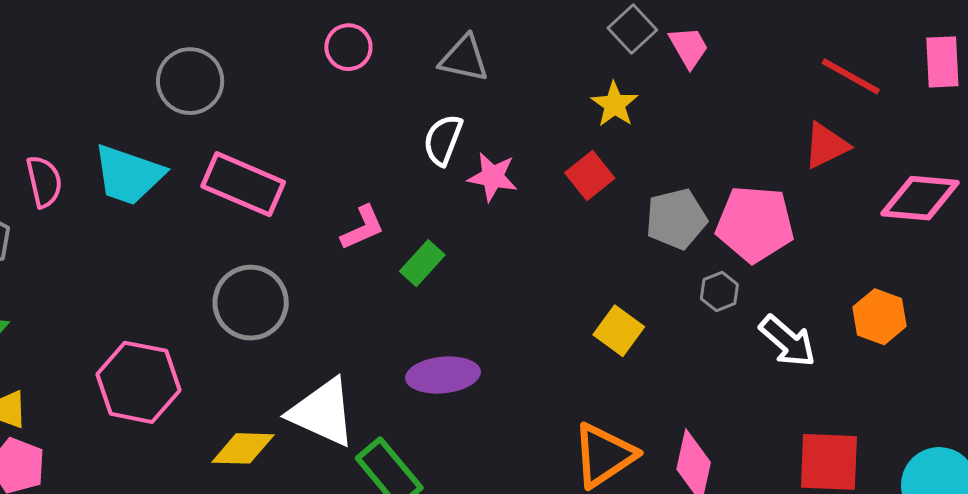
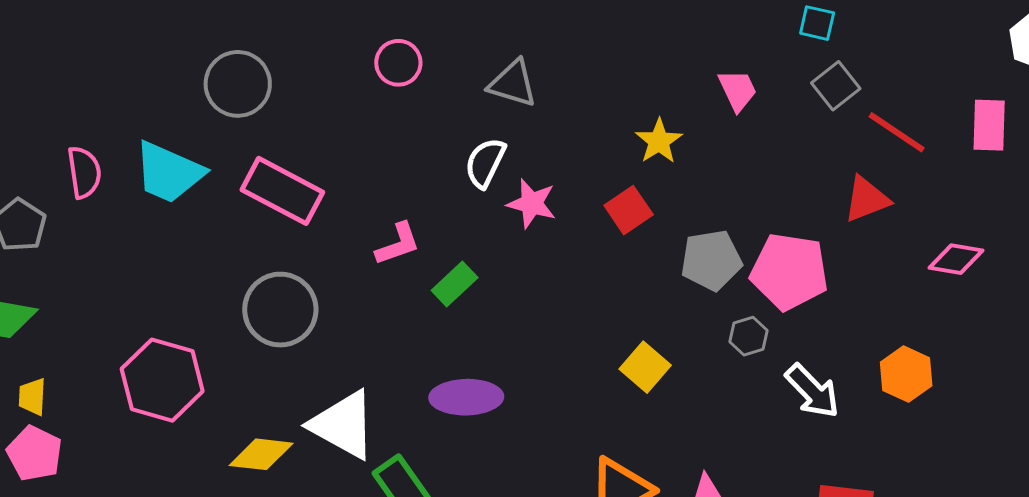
gray square: (632, 29) -> (836, 86), moved
pink diamond: (920, 198) -> (956, 259), size x0.7

